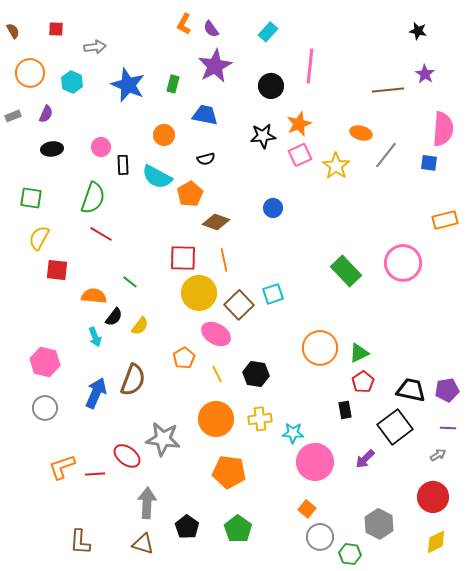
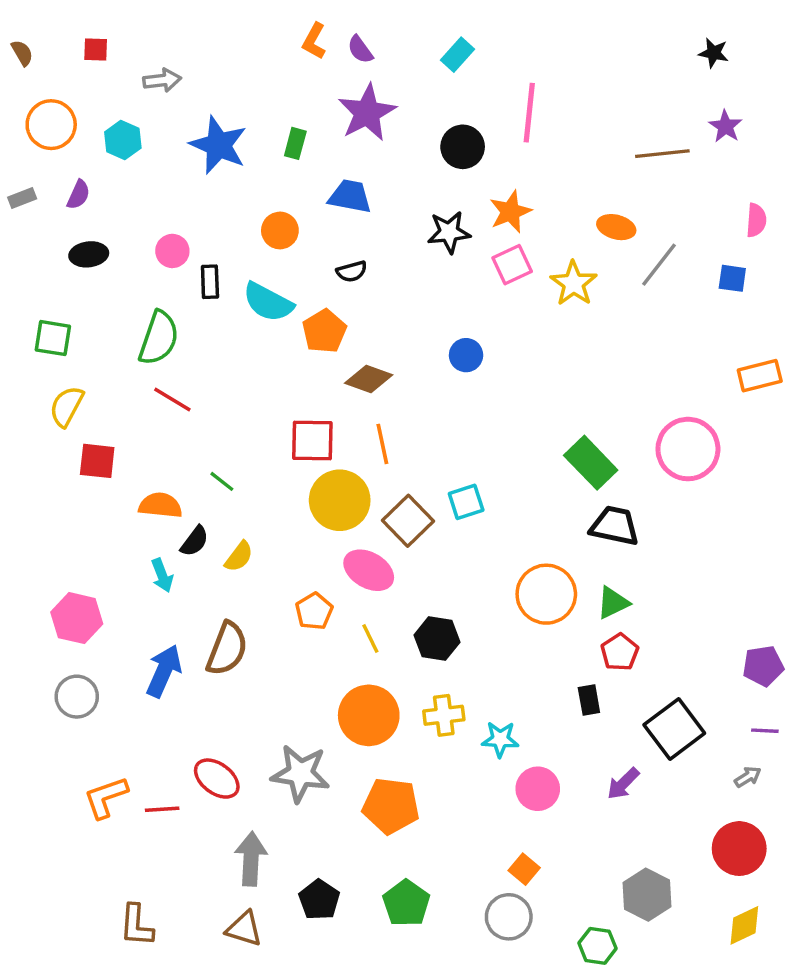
pink semicircle: (443, 129) -> (756, 220), size x0.6
black trapezoid: (411, 390) -> (615, 526), moved
gray star: (163, 439) -> (300, 773), moved
pink circle: (315, 462) -> (538, 789), size x0.7
gray circle: (320, 537) -> (509, 917), moved

